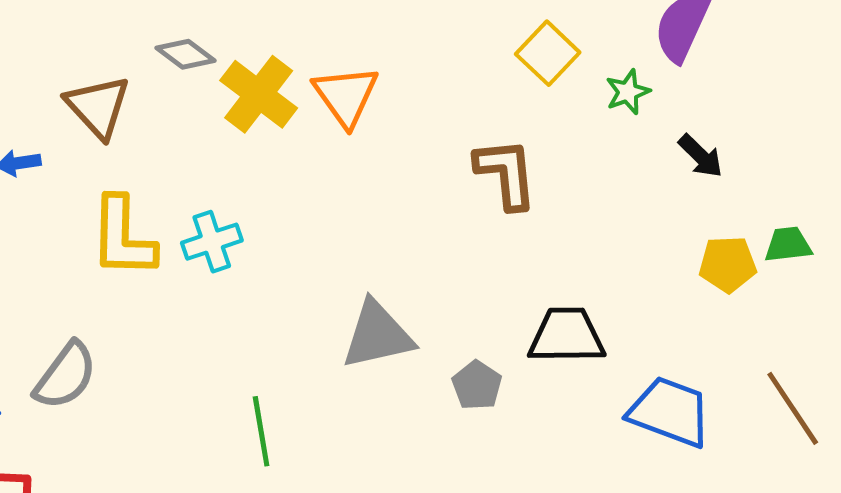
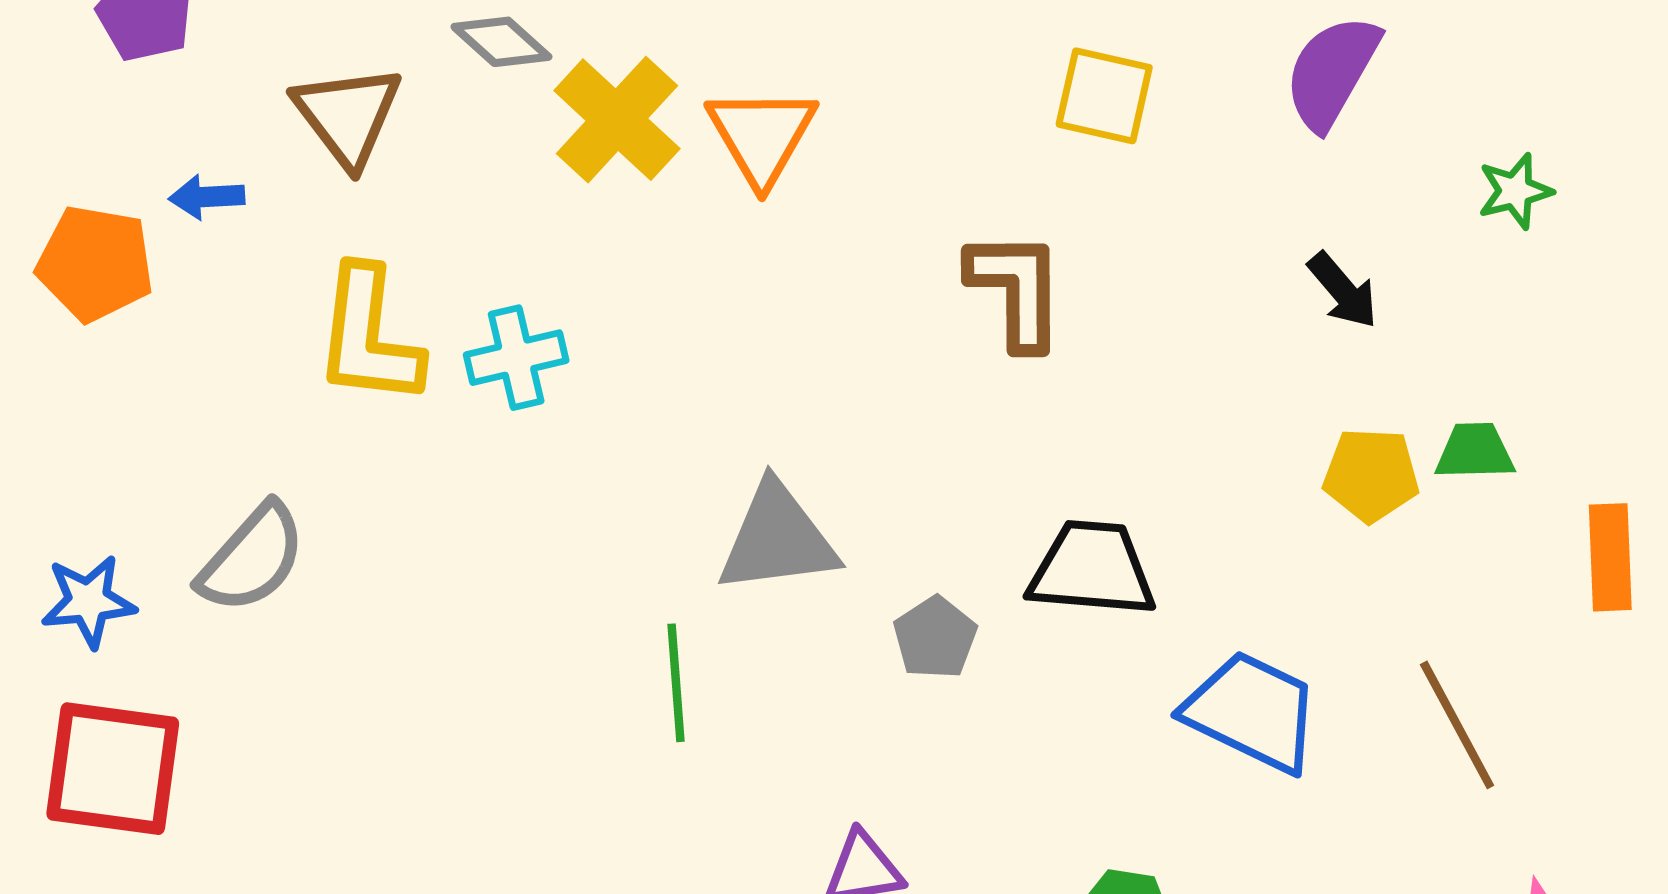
yellow square: (548, 53) -> (1104, 96), turned -36
green star: (628, 92) -> (1515, 191), moved
green line: (261, 431) -> (676, 683), moved

